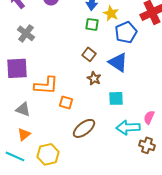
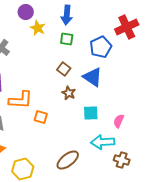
yellow star: (111, 13) -> (38, 28), moved
pink semicircle: (149, 117) -> (119, 121), moved
brown ellipse: (84, 128) -> (68, 160), moved

